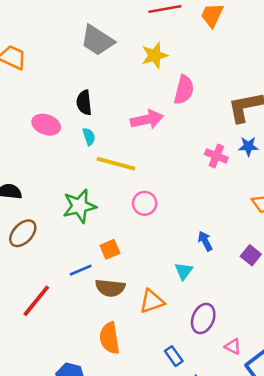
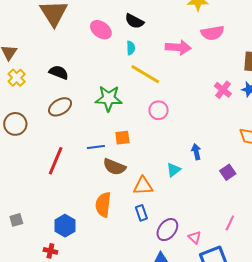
pink semicircle: (184, 90) -> (213, 33), turned 50
black semicircle: (84, 103) -> (134, 21), turned -72
red line: (36, 301) -> (56, 161), turned -32
purple ellipse: (203, 318) -> (167, 230), moved
blue rectangle: (174, 356) -> (141, 213), moved

